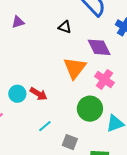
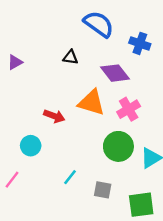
orange triangle: (75, 68) -> (92, 103), turned -40
pink cross: (104, 79) -> (129, 109), turned 36
red arrow: (39, 94) -> (54, 116), moved

